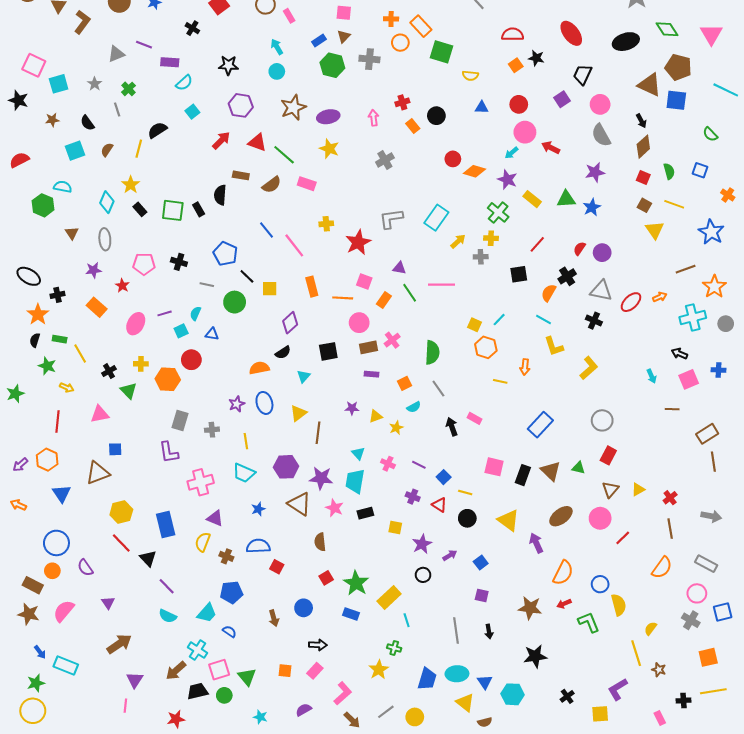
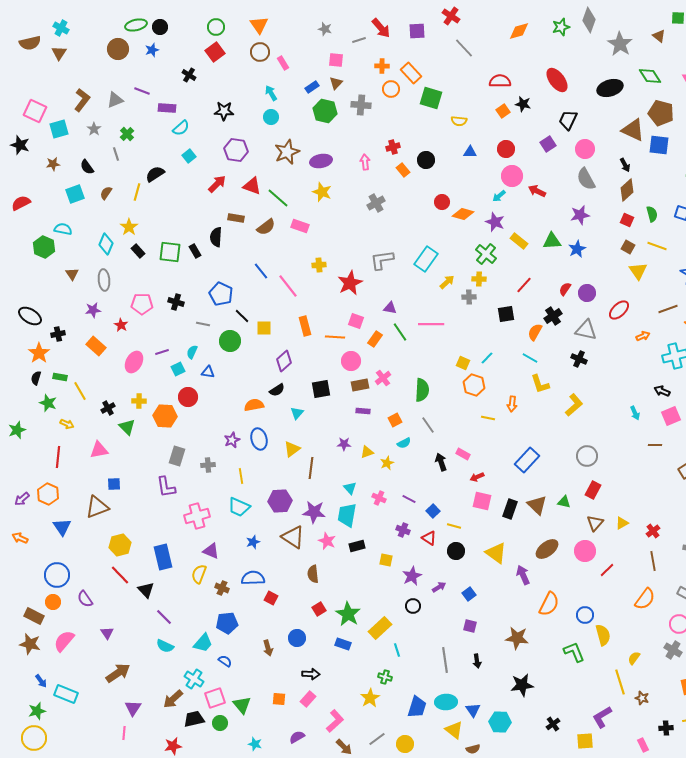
brown L-shape: (82, 22) -> (82, 100), moved
red ellipse: (631, 302) -> (619, 310), moved
red arrow: (564, 604) -> (477, 477), moved

